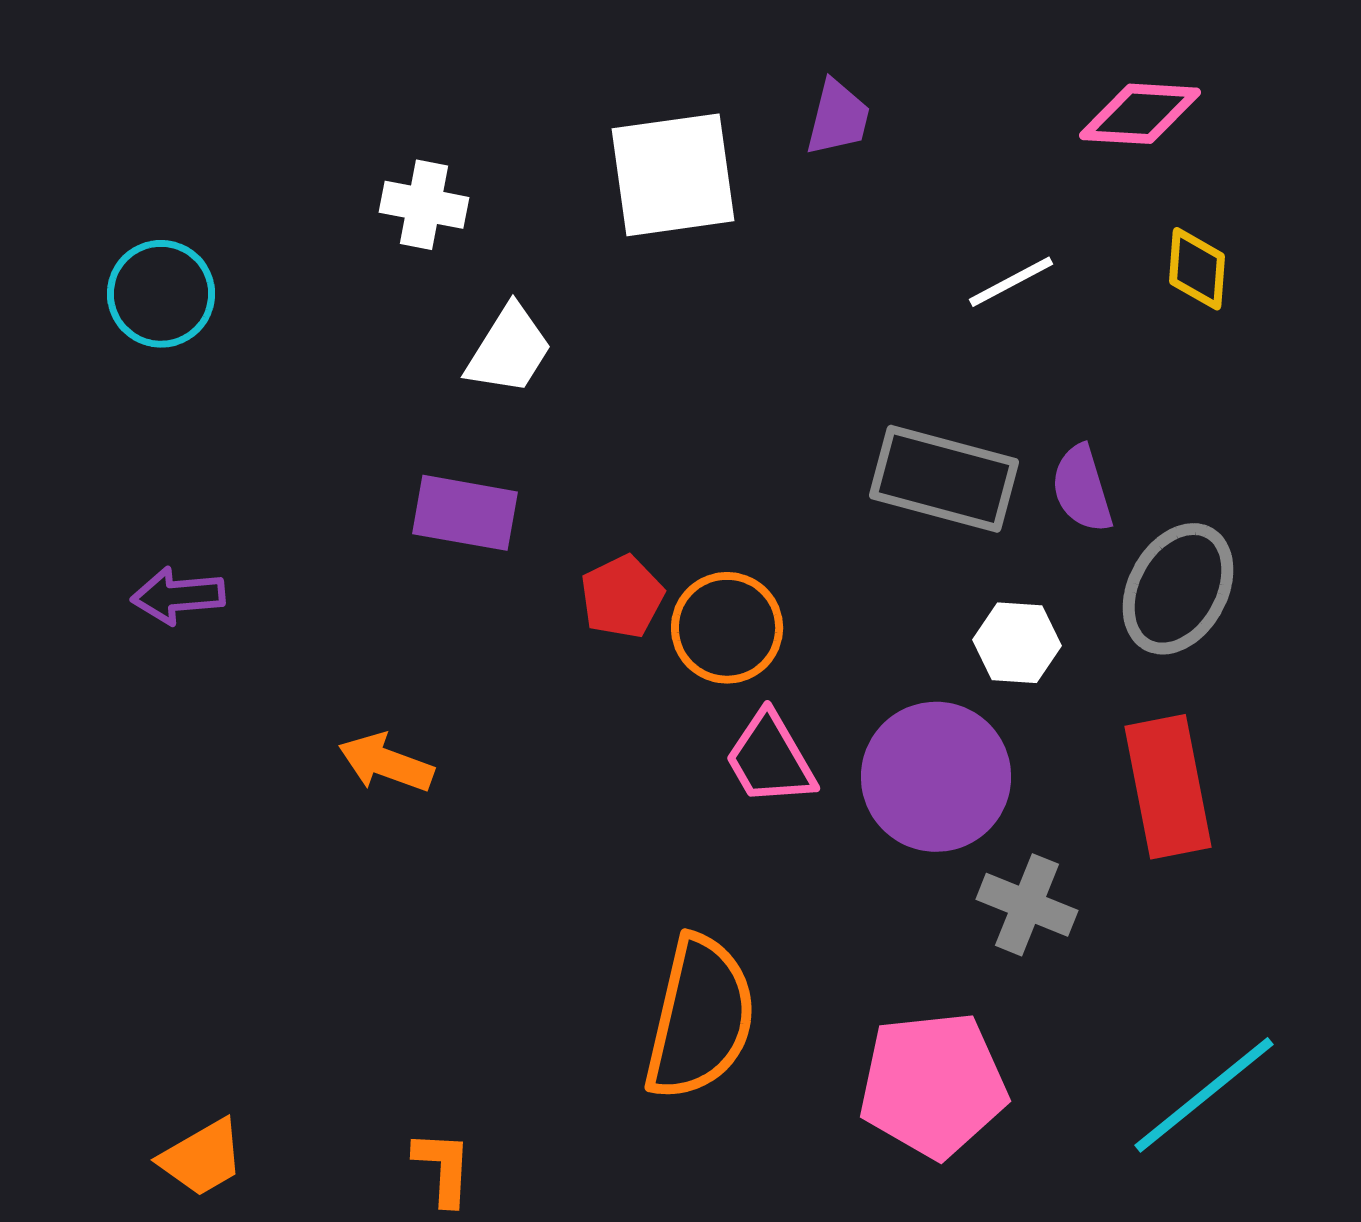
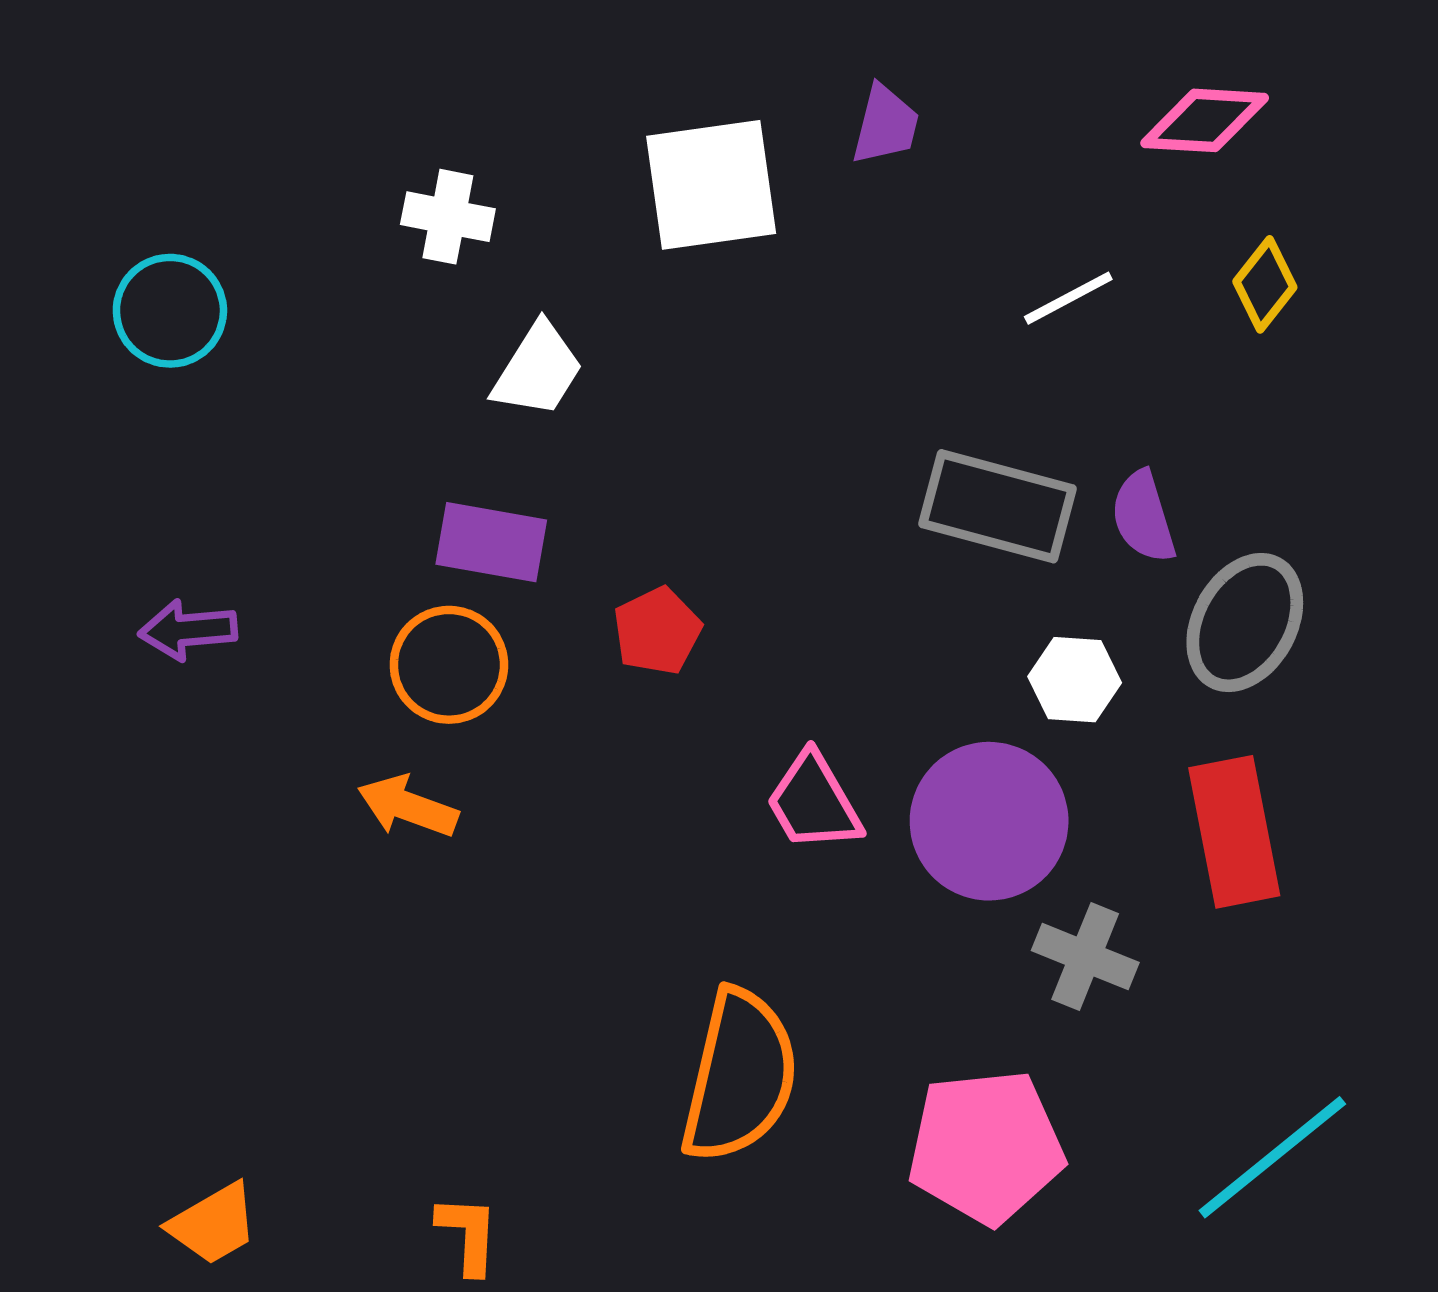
yellow diamond: (1197, 269) -> (1265, 284), turned 34
orange circle: (727, 628) -> (449, 665), moved

